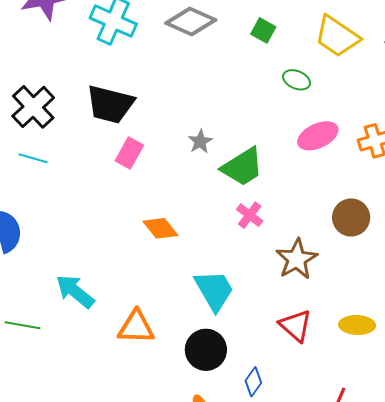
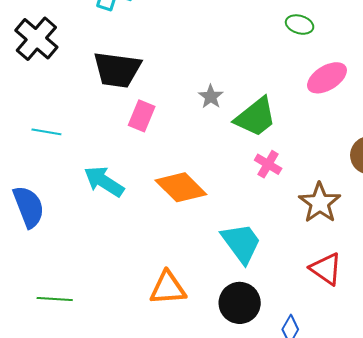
black cross: (33, 107) -> (36, 39), moved
orange diamond: (160, 228) -> (181, 187), size x1.4
cyan arrow: (75, 291) -> (104, 181), moved

